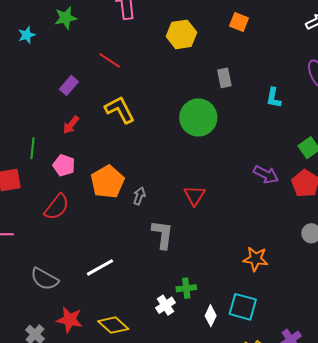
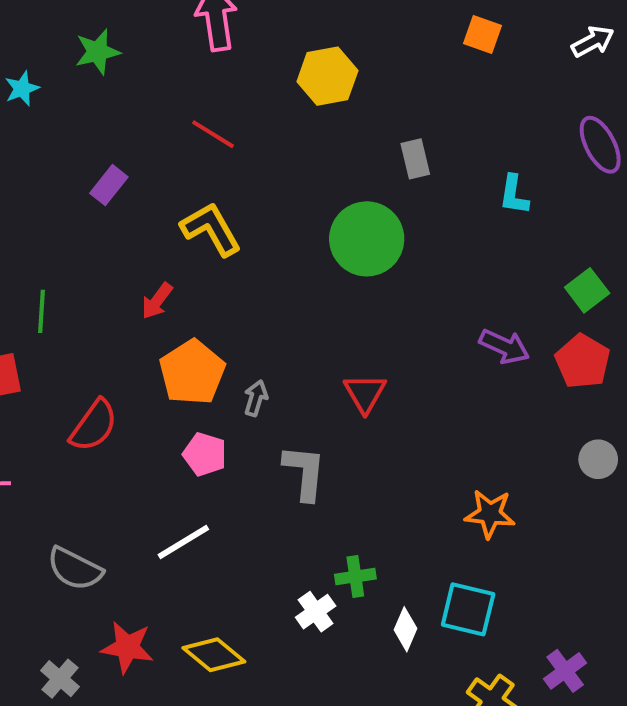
orange square: (239, 22) -> (482, 34), moved
red line: (110, 60) -> (213, 134), moved
red arrow: (71, 125) -> (157, 301), moved
pink pentagon: (64, 165) -> (205, 454), moved

